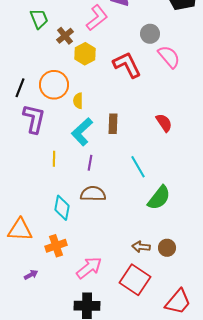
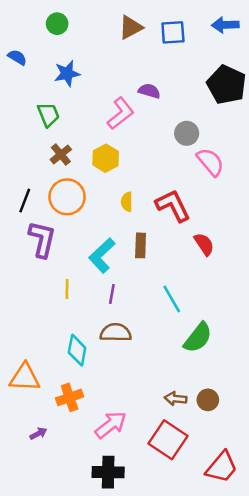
brown cross: (65, 36) -> (61, 154), moved
red L-shape: (127, 65) -> (173, 206), moved
yellow semicircle: (78, 101) -> (127, 202), moved

